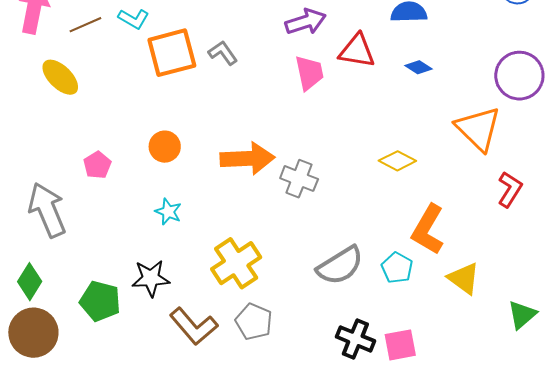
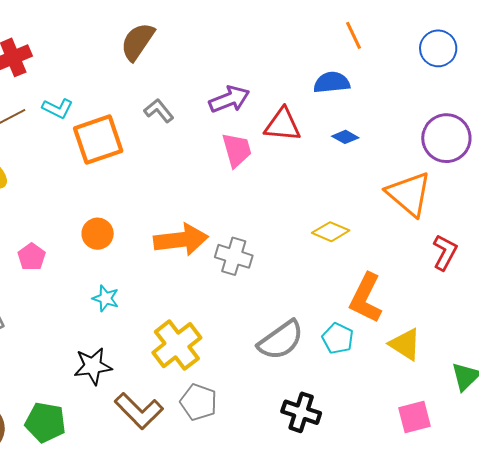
gray L-shape: (223, 53) -> (159, 111), moved
green pentagon: (100, 301) -> (45, 422), moved
pink square: (400, 345) -> (415, 417), moved

